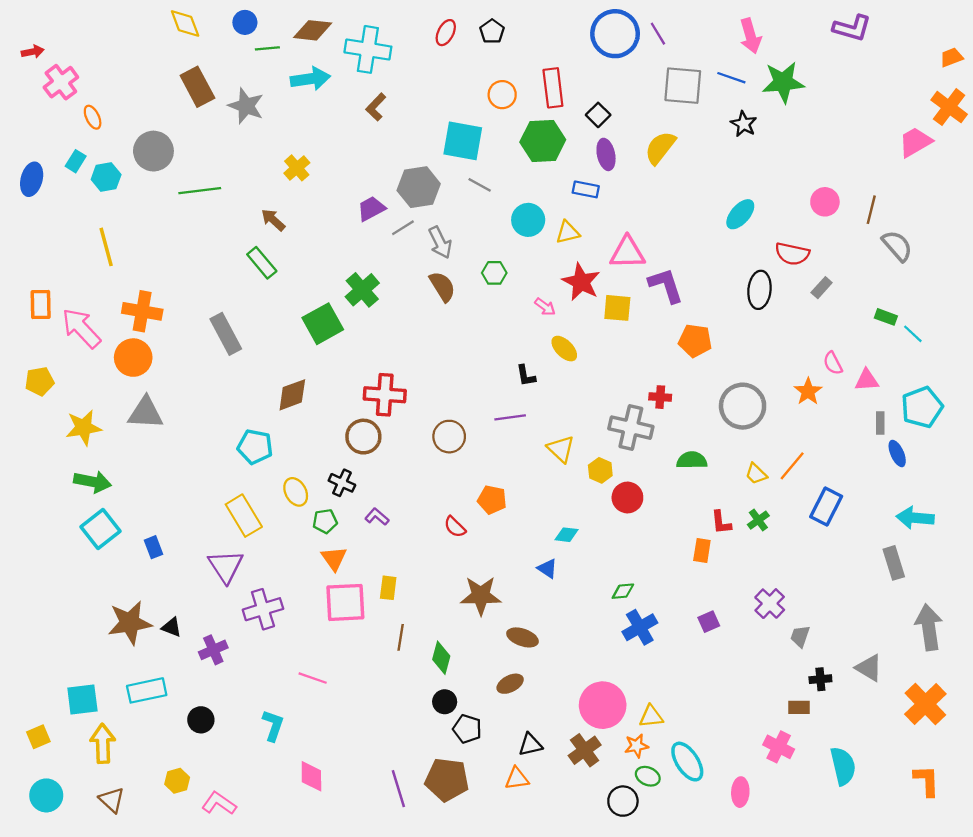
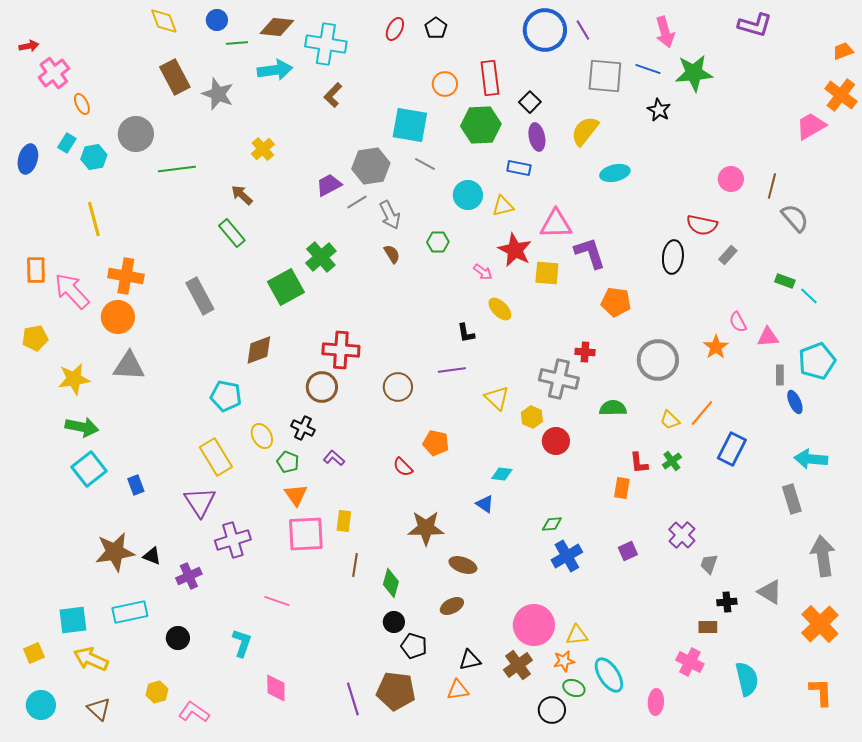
cyan ellipse: (740, 214) -> (615, 173), moved, turned 36
brown semicircle: (442, 286) -> (392, 254), size x0.7
green pentagon: (325, 521) -> (288, 462), turned 30
yellow arrow: (103, 744) -> (91, 659), turned -64

